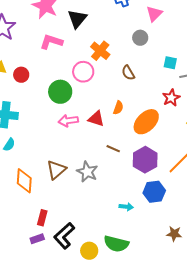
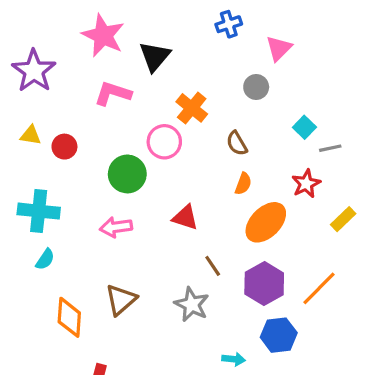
cyan square: (170, 63) -> (304, 127), turned 32
orange semicircle: (118, 108) -> (243, 184), moved
pink arrow: (68, 121) -> (116, 227), moved
brown line: (113, 149) -> (213, 266), turned 32
gray star: (87, 172) -> (192, 304), moved

